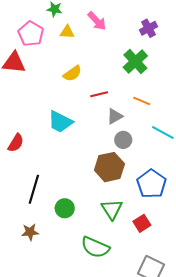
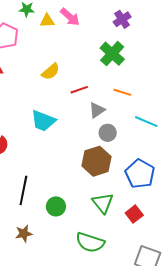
yellow triangle: (67, 32) -> (47, 21), moved

